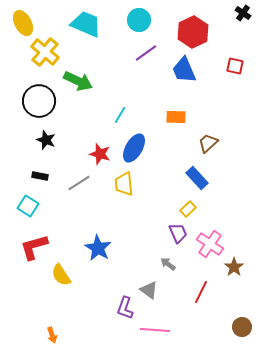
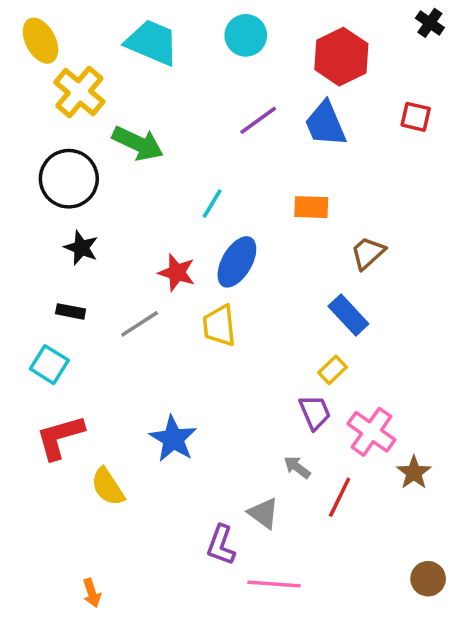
purple line: (146, 53) -> (258, 120), moved
red line: (201, 292) -> (340, 497), moved

